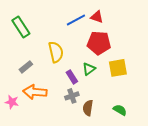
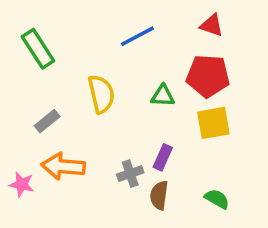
red triangle: (97, 17) -> (212, 25), moved
red pentagon: (99, 43) -> (208, 76), moved
green triangle: (89, 69) -> (163, 96), moved, turned 40
purple rectangle: (72, 77) -> (163, 157), moved, turned 56

